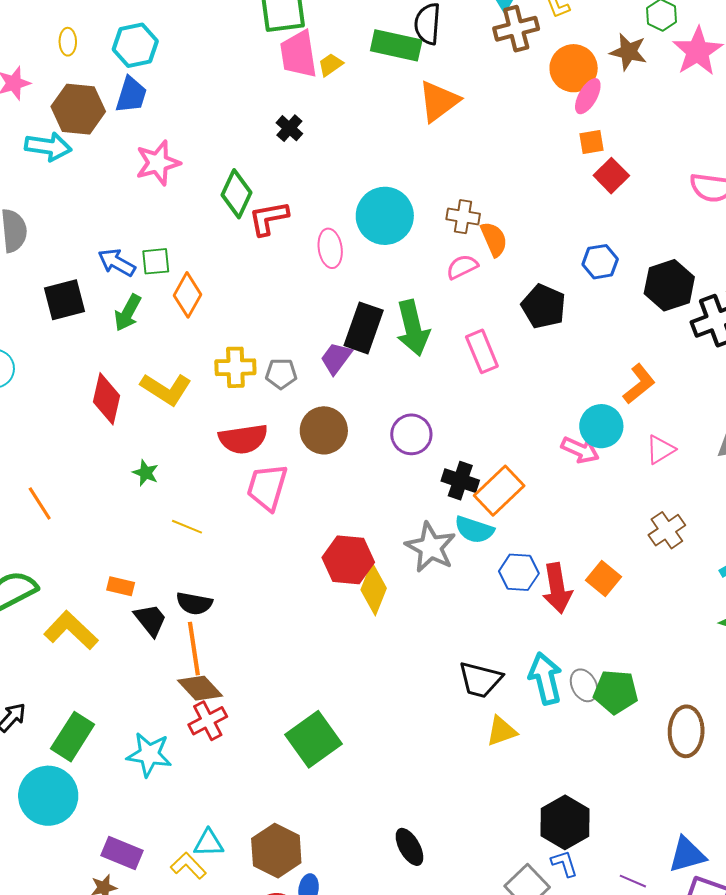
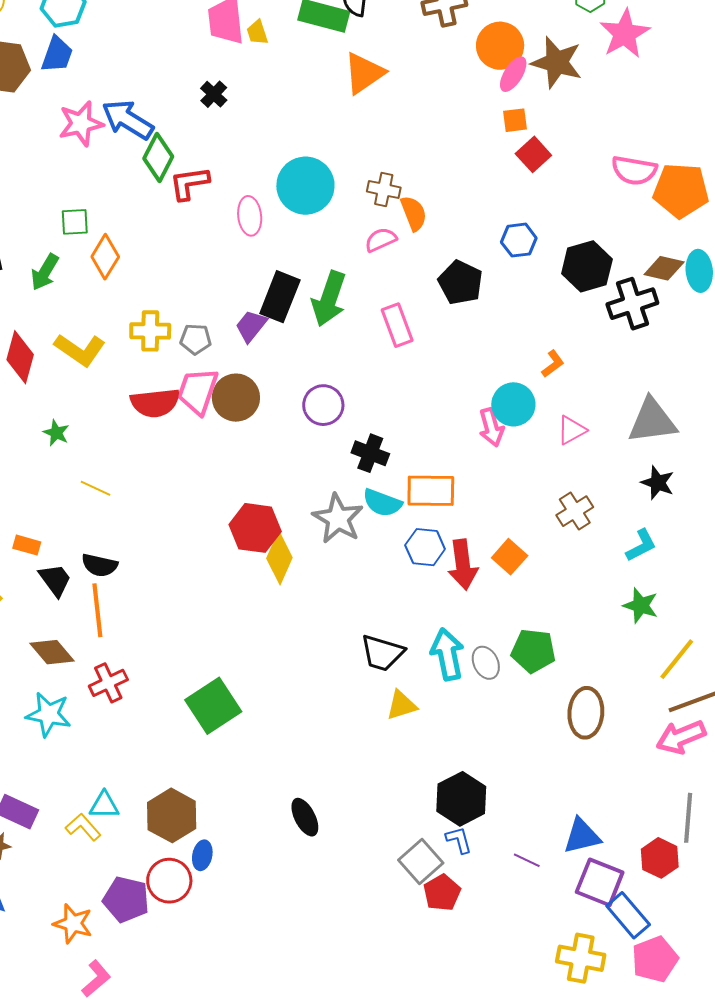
brown star: (628, 52) -> (557, 62), moved, size x1.4
yellow trapezoid: (330, 65) -> (257, 32), turned -76
blue arrow: (117, 262) -> (128, 120), moved, size x1.4
green arrow: (413, 328) -> (329, 299), turned 30
orange L-shape: (639, 384) -> (553, 364), size x0.7
pink arrow: (580, 450) -> (491, 427), turned 48
pink trapezoid: (267, 487) -> (198, 391), moved
orange rectangle: (499, 491) -> (431, 491), moved, turned 42
brown diamond: (200, 688) -> (52, 652), moved
green pentagon: (616, 692) -> (533, 651), moved

